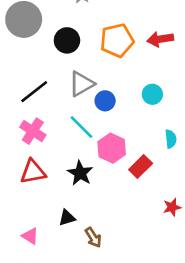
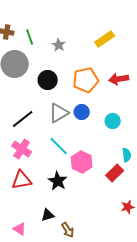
blue circle: (105, 101) -> (82, 112), moved
red rectangle: (141, 166) -> (115, 173), moved

